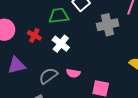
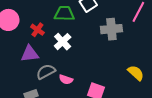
purple triangle: (16, 65) -> (30, 54), moved
pink semicircle: (73, 73) -> (66, 79), moved

